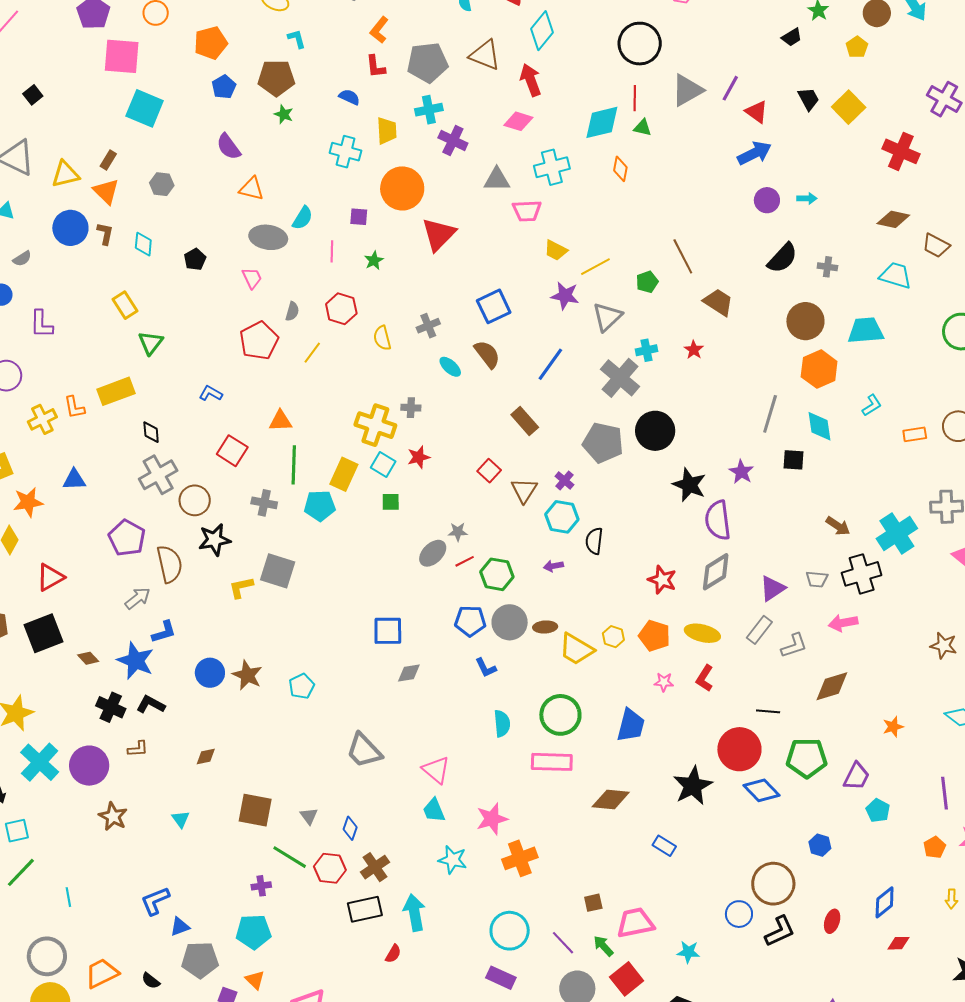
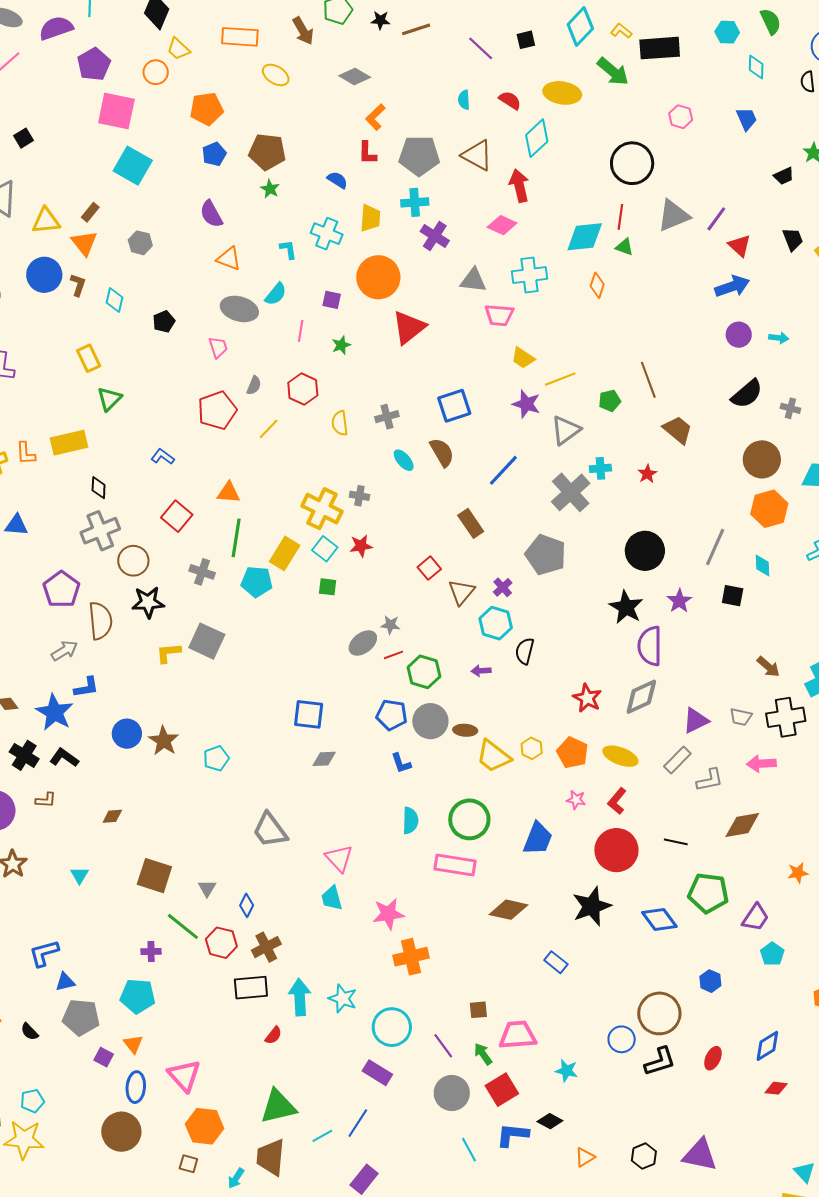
cyan L-shape: (297, 39) -> (288, 249), moved
cyan diamond: (819, 426) -> (762, 566), size x0.7
black circle: (655, 431) -> (645, 551), moved
red circle: (739, 749) -> (616, 850), moved
cyan star: (453, 860) -> (343, 999), moved

